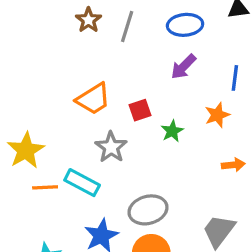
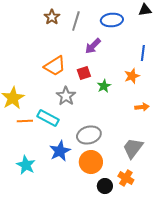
purple arrow: (183, 67) -> (93, 46), moved

